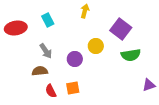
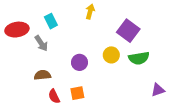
yellow circle: (96, 46) -> (111, 55), moved
gray arrow: (46, 51) -> (41, 43), moved

